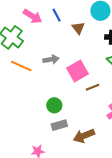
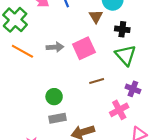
brown triangle: (78, 28) -> (96, 16), moved
pink square: (78, 71) -> (84, 48), moved

